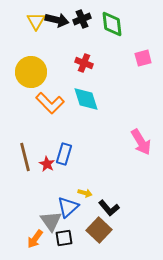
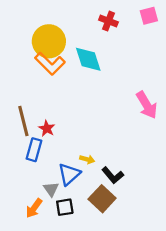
red cross: (84, 63) -> (108, 21), moved
yellow circle: (31, 72) -> (49, 41), moved
blue rectangle: (64, 154) -> (34, 150), moved
gray triangle: (51, 221) -> (51, 189), size x0.7

